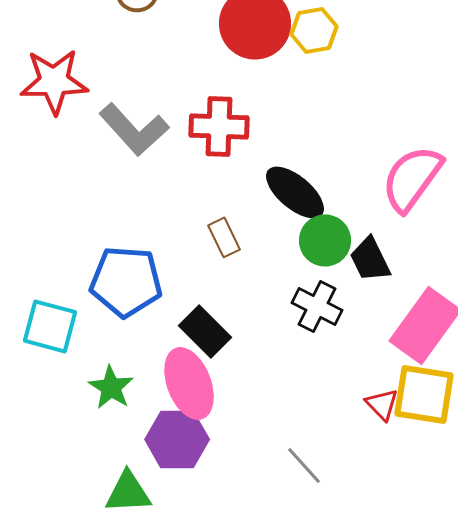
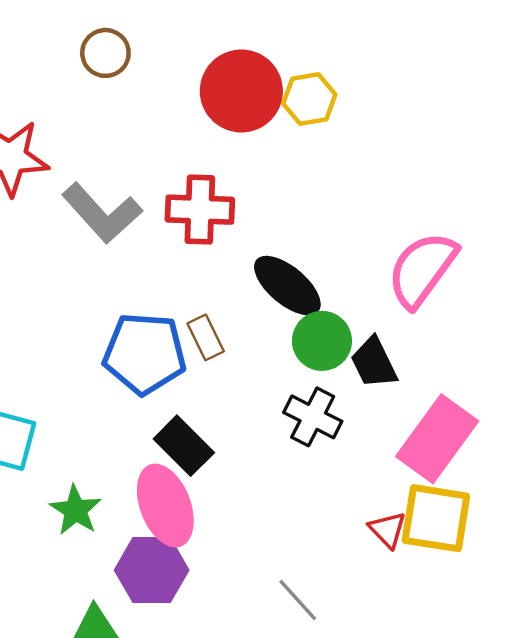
blue pentagon: (126, 281) -> (145, 354), moved

